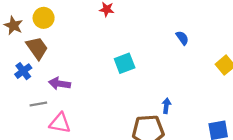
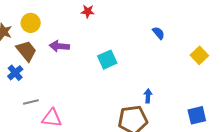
purple arrow: (60, 84) -> (59, 46), moved

